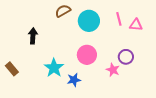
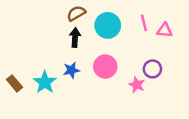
black arrow: (33, 36) -> (75, 38), moved
cyan star: (54, 68) -> (45, 82), moved
blue star: (74, 80) -> (71, 70), moved

